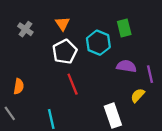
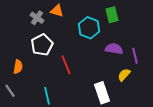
orange triangle: (62, 24) -> (57, 11), turned -40
gray cross: (25, 29) -> (37, 18), moved
white pentagon: (65, 52) -> (42, 45), moved

